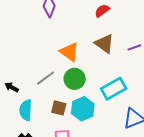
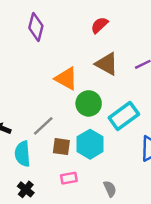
gray line: (46, 78) -> (43, 126), moved
green circle: (75, 79) -> (89, 103), moved

